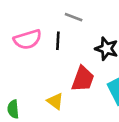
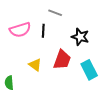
yellow triangle: (55, 101) -> (35, 65), moved

